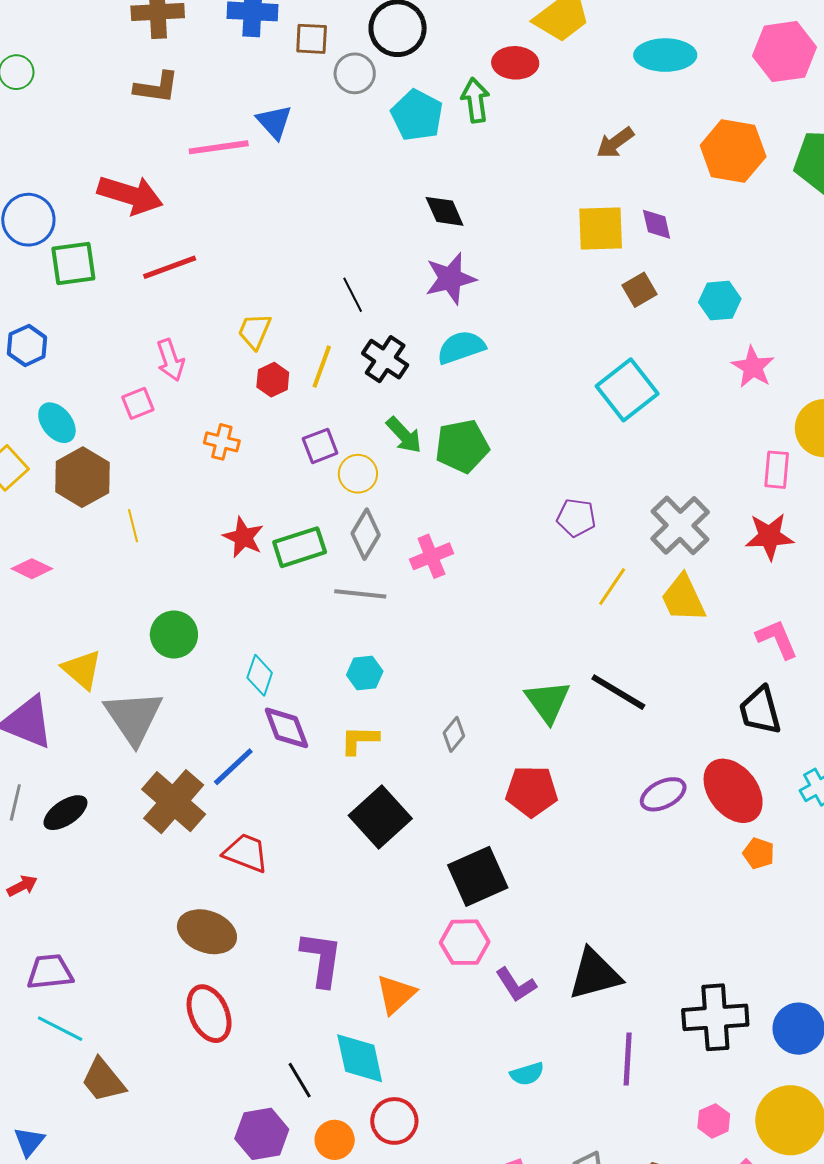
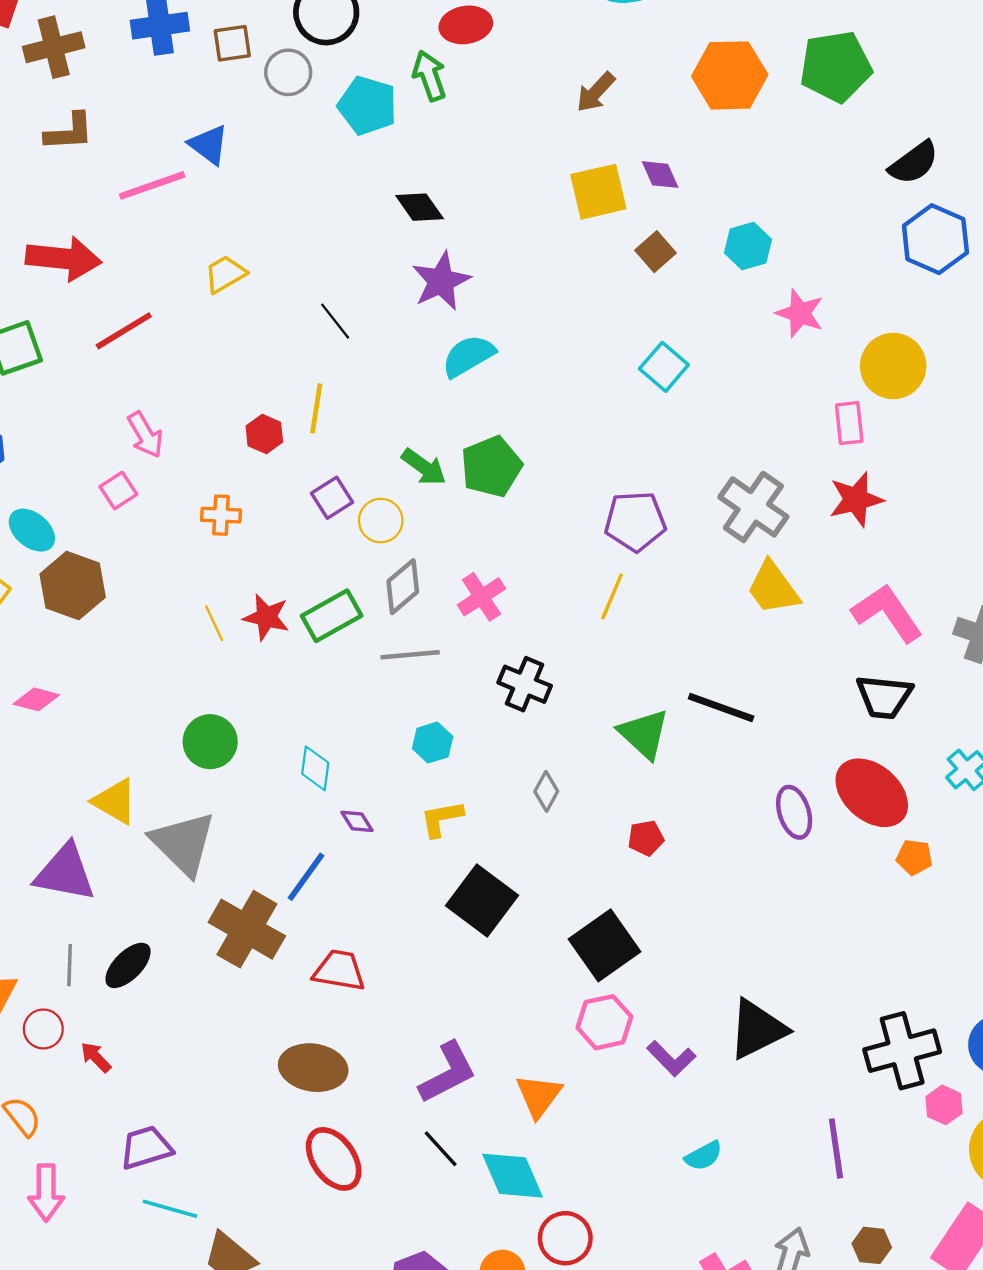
yellow trapezoid: (255, 331) -> (225, 274), moved, turned 48
black cross: (385, 359) -> (525, 684), moved
cyan square: (627, 390) -> (664, 367), size x0.7
purple pentagon: (576, 518) -> (635, 521), size x1.4
yellow line: (133, 526) -> (214, 623), moved
gray diamond: (366, 534) -> (403, 587), turned 30
yellow line: (612, 587) -> (612, 596), moved
pink L-shape: (777, 639) -> (887, 613), size x1.4
black trapezoid: (760, 711) -> (884, 697), turned -58
purple diamond: (286, 728) -> (357, 821), size x0.6
red pentagon: (532, 791) -> (646, 838), size x0.6
purple ellipse: (663, 794) -> (794, 812), turned -69
red arrow: (22, 886) -> (96, 1057), turned -96
purple L-shape: (322, 959) -> (448, 1073), turned 66
purple line: (628, 1059) -> (836, 1148), moved
black line: (300, 1080) -> (441, 1149), moved
pink hexagon: (714, 1121) -> (944, 1105), moved

